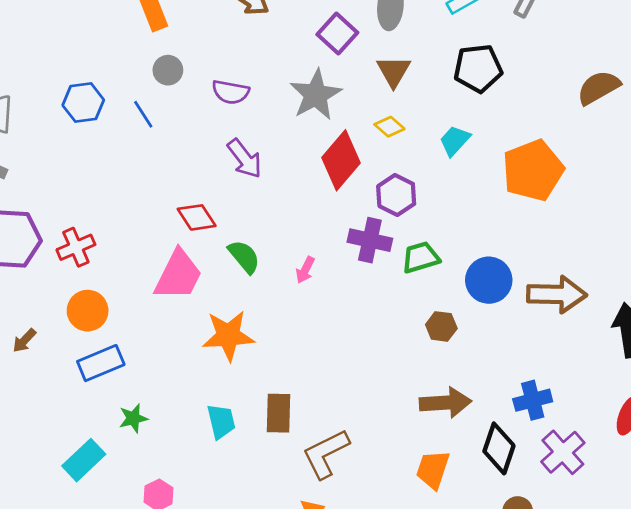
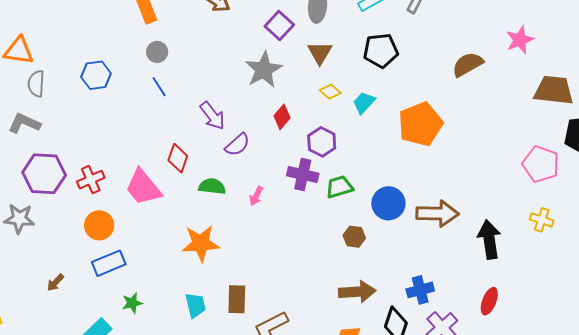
purple semicircle: (231, 92) -> (237, 145), moved, turned -52
blue line: (143, 114) -> (159, 87), moved
yellow diamond: (389, 127) -> (330, 92), moved
red diamond: (341, 160) -> (282, 117), size x0.6
red diamond: (197, 217) -> (178, 158), turned 52
green semicircle: (244, 257) -> (212, 186), turned -44
pink trapezoid: (178, 275) -> (143, 187), moved, turned 114
brown arrow: (24, 341) -> (55, 283), moved

